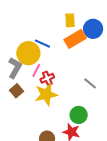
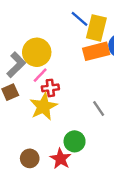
yellow rectangle: (70, 20) -> (96, 28), size x1.5
blue line: (42, 44) -> (79, 19), moved
yellow star: (46, 94) -> (43, 106), turned -30

